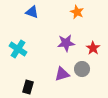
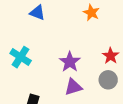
purple star: (66, 43) -> (70, 62), moved, turned -30
gray circle: (82, 69) -> (108, 80), moved

